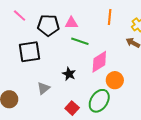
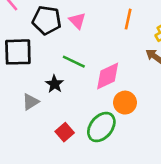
pink triangle: (71, 23) -> (77, 21), turned 40
green line: (80, 41) -> (74, 62), moved
black star: (69, 74) -> (54, 84), moved

